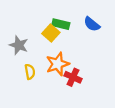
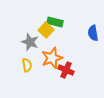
blue semicircle: (92, 24) -> (93, 33), moved, turned 42
gray star: (19, 45) -> (30, 42), moved

